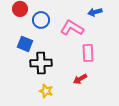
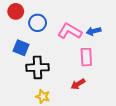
blue arrow: (95, 12) -> (94, 31), moved

